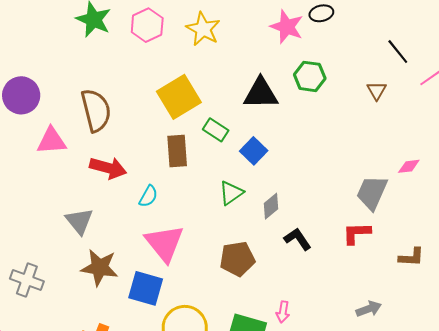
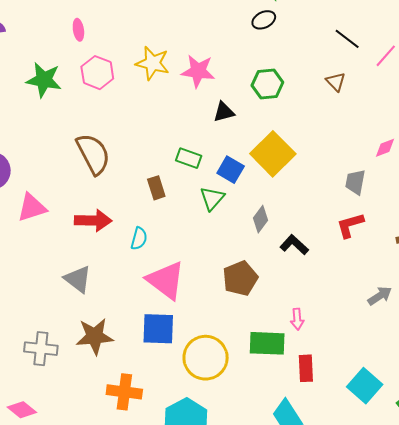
pink star: (287, 27) -> (198, 71), moved
black triangle: (261, 93) -> (224, 112), size x0.6
yellow square: (179, 97) -> (273, 154), moved
brown semicircle: (96, 110) -> (93, 154), moved
brown rectangle: (177, 151) -> (156, 188), size x0.7
green triangle: (231, 193) -> (212, 198), moved
gray trapezoid: (372, 193) -> (355, 182), size x0.7
brown star: (100, 268) -> (95, 336), moved

